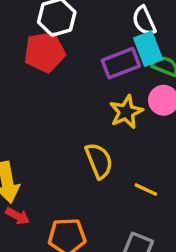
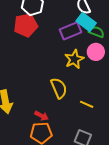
cyan rectangle: (148, 49) -> (86, 22), turned -30
red arrow: (18, 216) -> (42, 116), moved

